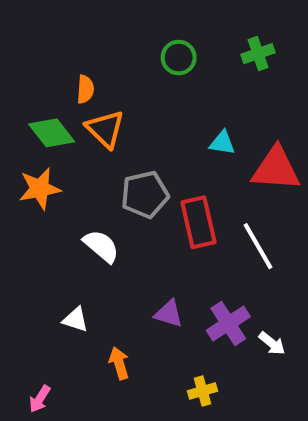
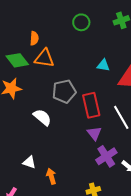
orange triangle: (105, 129) -> (44, 58), turned -35
purple triangle: (169, 314) -> (94, 133), moved, turned 35
white triangle: (75, 320) -> (29, 162), moved

